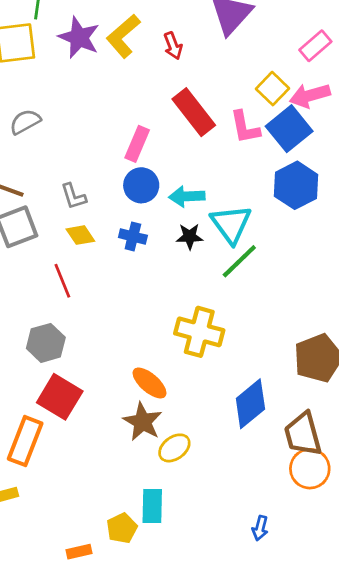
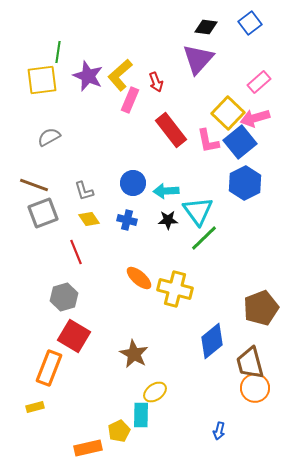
yellow square: (273, 89) -> (228, 113), size x1.4
pink rectangle: (137, 144) -> (130, 100), moved
orange ellipse: (149, 383) -> (139, 278), moved
yellow ellipse: (174, 448) -> (155, 392), moved
orange rectangle: (79, 552) -> (88, 448), size x1.5

